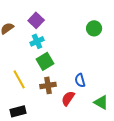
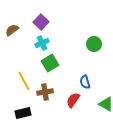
green circle: (94, 28) -> (94, 44), moved
brown cross: (48, 85) -> (45, 92), moved

